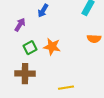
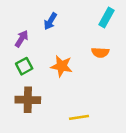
orange semicircle: (94, 39) -> (100, 52), moved
green square: (30, 48) -> (24, 66), moved

